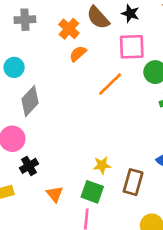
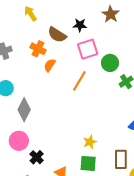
brown rectangle: (133, 182) -> (121, 159), moved

